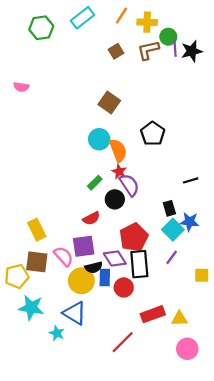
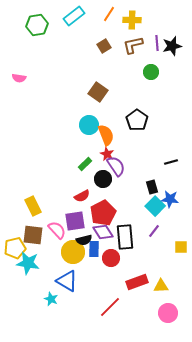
green circle: (168, 37) -> (151, 72), moved
red pentagon: (134, 237) -> (103, 213), moved
cyan star: (31, 308) -> (28, 263), moved

